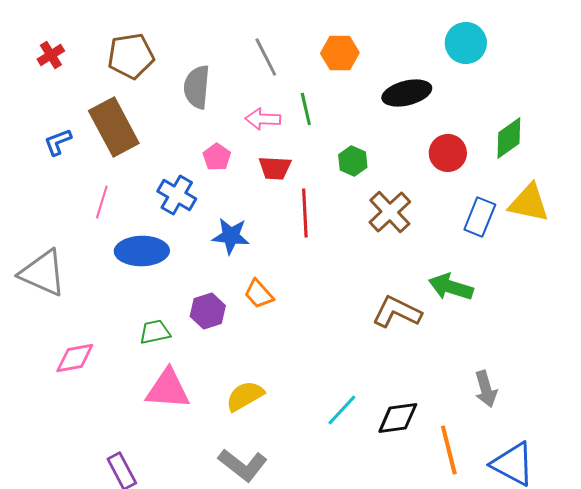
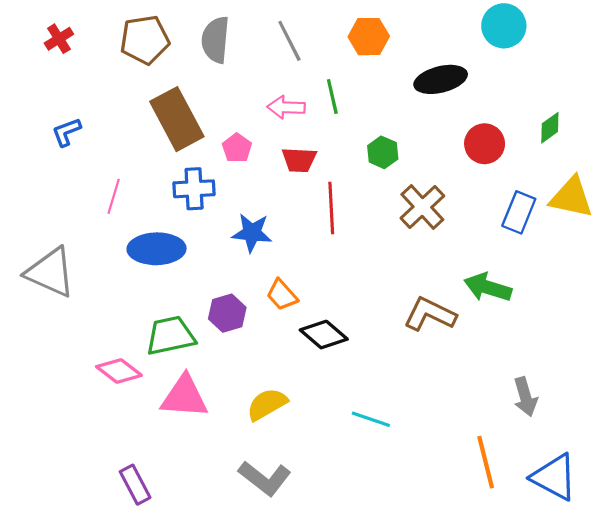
gray semicircle: (197, 87) -> (215, 40), moved
brown rectangle: (114, 127) -> (177, 119), moved
green diamond: (509, 138) -> (550, 128), size x0.7
blue cross: (177, 195) -> (194, 189), turned -33
green trapezoid: (155, 332) -> (170, 336), size x1.5
pink diamond: (75, 358) -> (119, 371), moved, turned 48
cyan line: (342, 410) -> (371, 419), turned 66
black diamond: (398, 418) -> (324, 335), moved, turned 48

